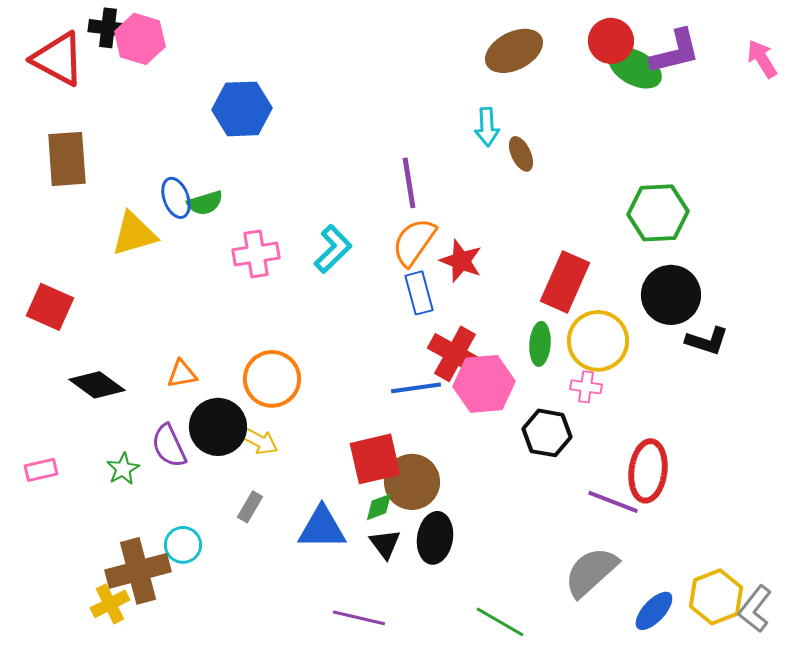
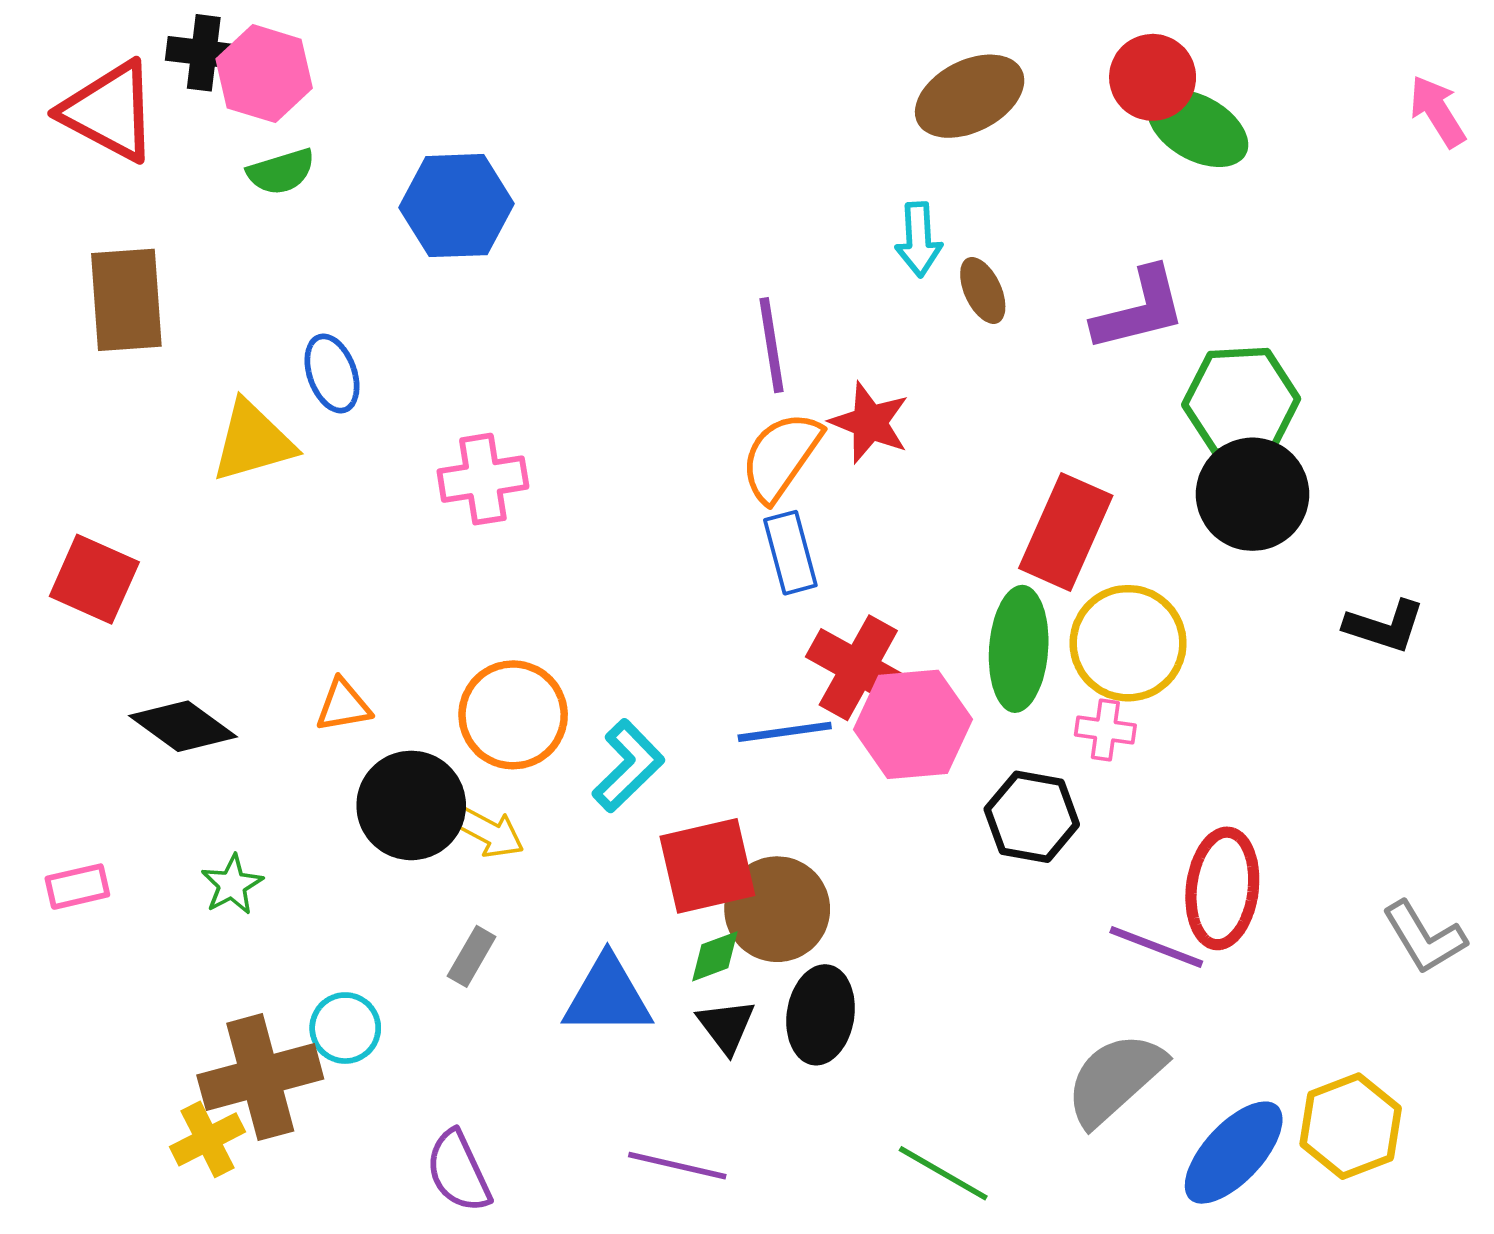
purple L-shape: (675, 52) -> (1139, 309), moved
green semicircle: (205, 203) -> (281, 172), moved
cyan L-shape: (333, 249) -> (628, 766), moved
red star: (461, 261) -> (870, 423), moved
black circle: (671, 295) -> (1253, 494), moved
black L-shape: (707, 341) -> (1385, 626), moved
green ellipse: (540, 344) -> (1019, 649), size x1.5
purple semicircle: (169, 446) -> (458, 1171), moved
gray L-shape: (755, 609) -> (1424, 937), moved, turned -69
blue ellipse: (654, 611) -> (1234, 1153), size x1.4

